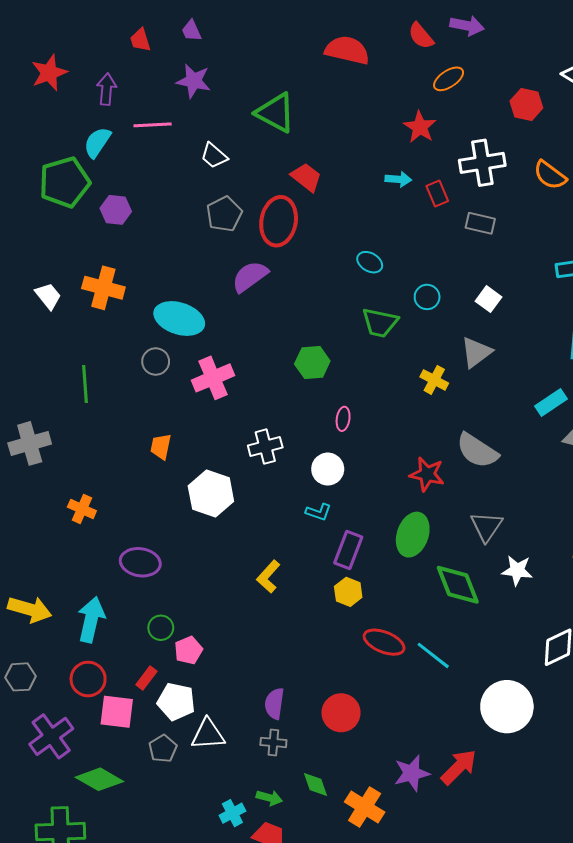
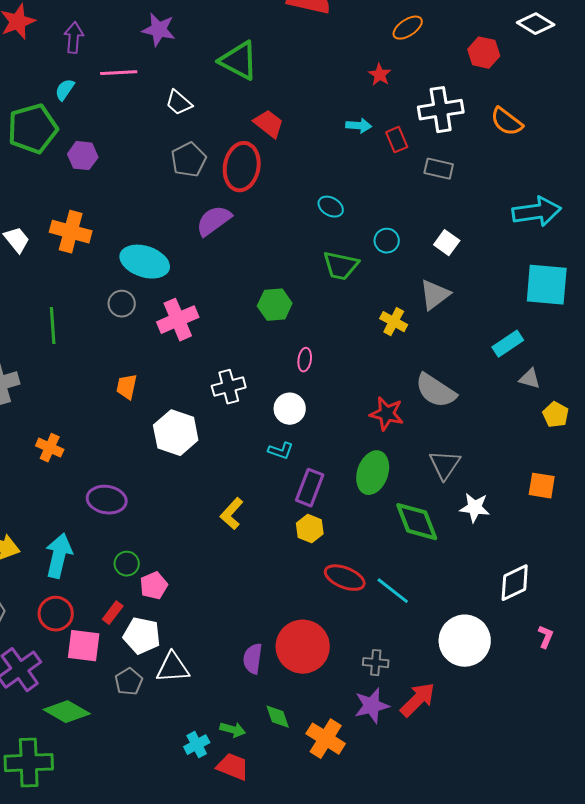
red star: (420, 127) -> (380, 75), size x0.7
cyan semicircle: (97, 142) -> (65, 90), size x0.7
purple semicircle: (274, 704) -> (253, 659), moved
red circle: (341, 713) -> (303, 647), size x1.4
gray cross: (273, 742) -> (376, 663), moved

